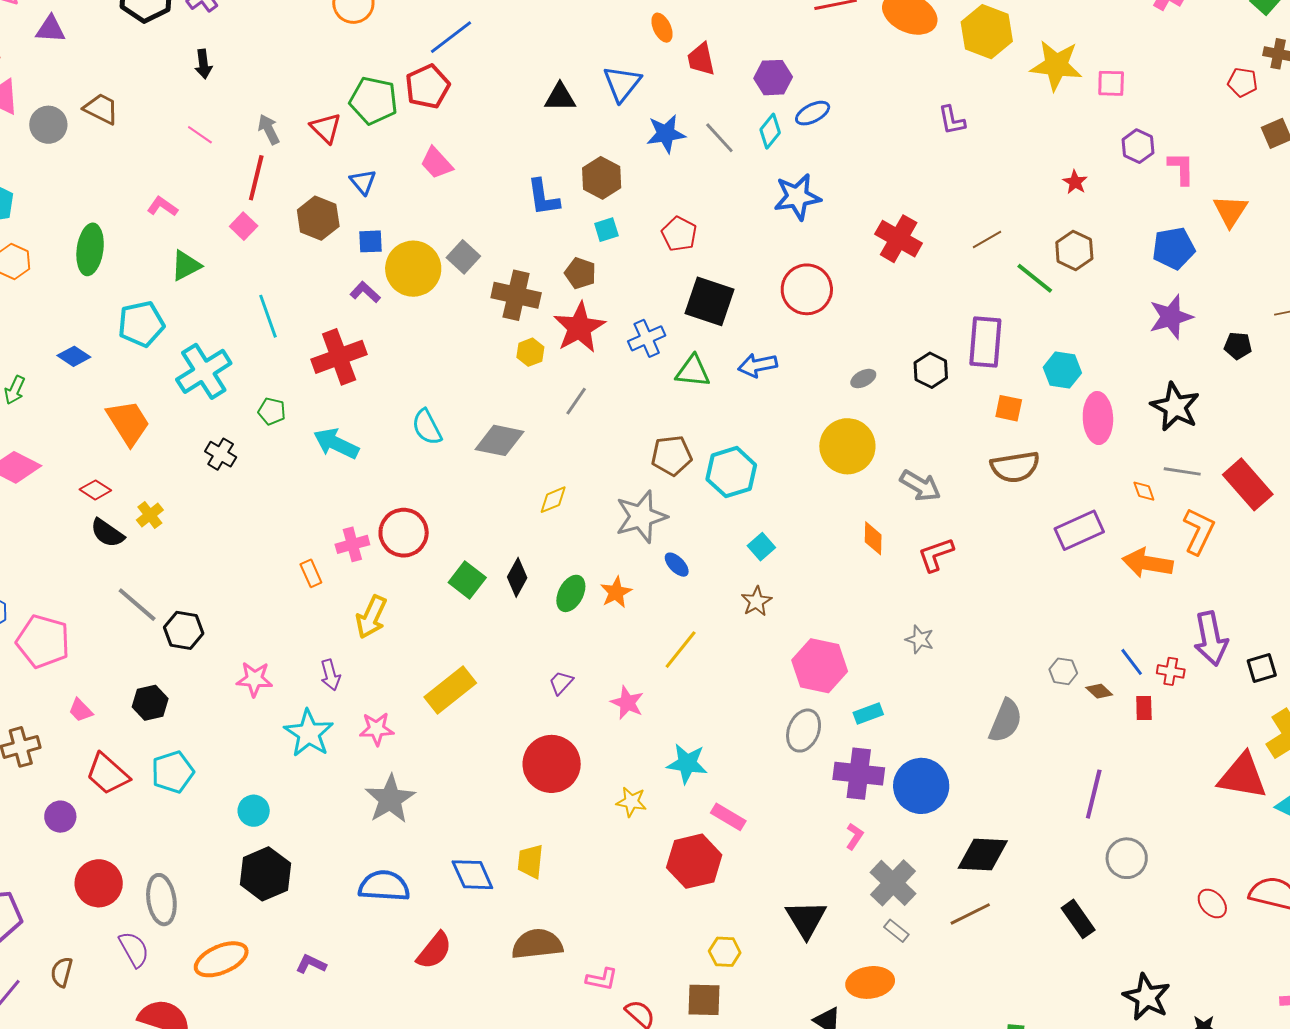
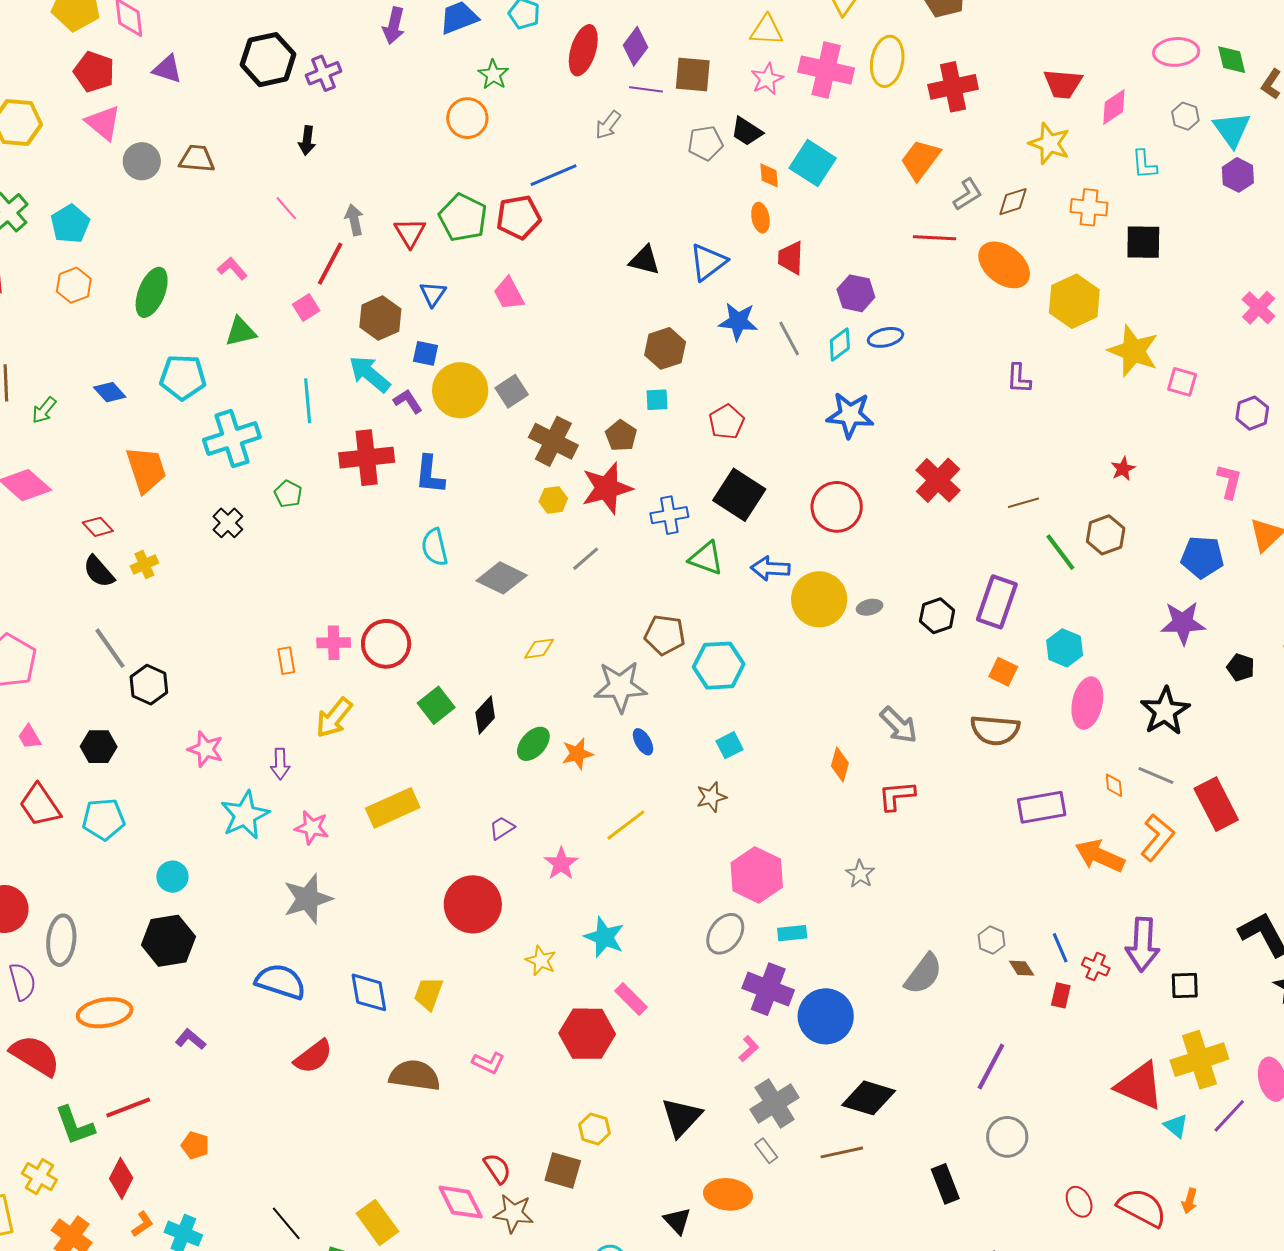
brown trapezoid: (101, 109) -> (197, 159), turned -36
purple hexagon: (1138, 146) -> (1252, 413), moved
blue L-shape: (543, 197) -> (430, 475), moved
cyan arrow: (336, 443) -> (370, 374), moved
yellow circle: (847, 446) -> (819, 599), moved
pink L-shape: (602, 979) -> (488, 1063), moved

